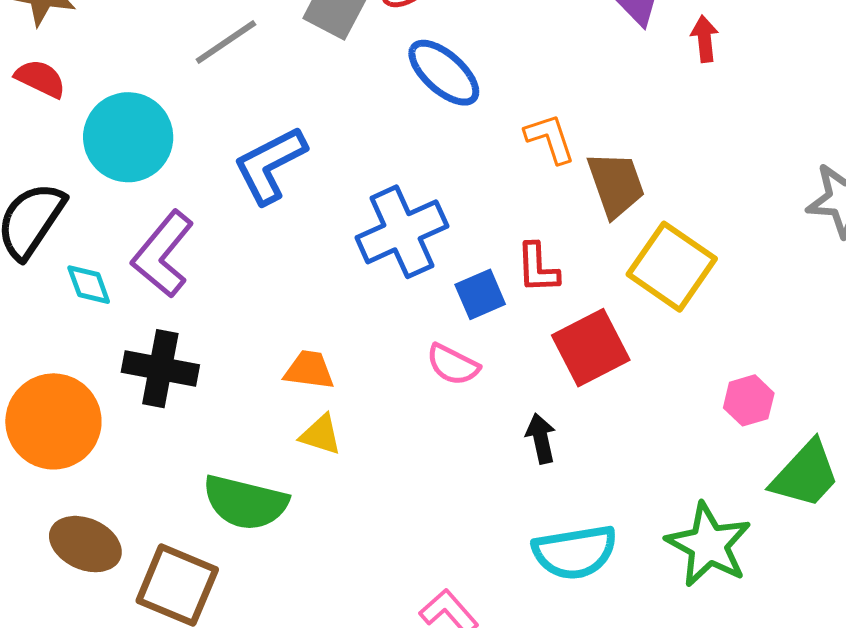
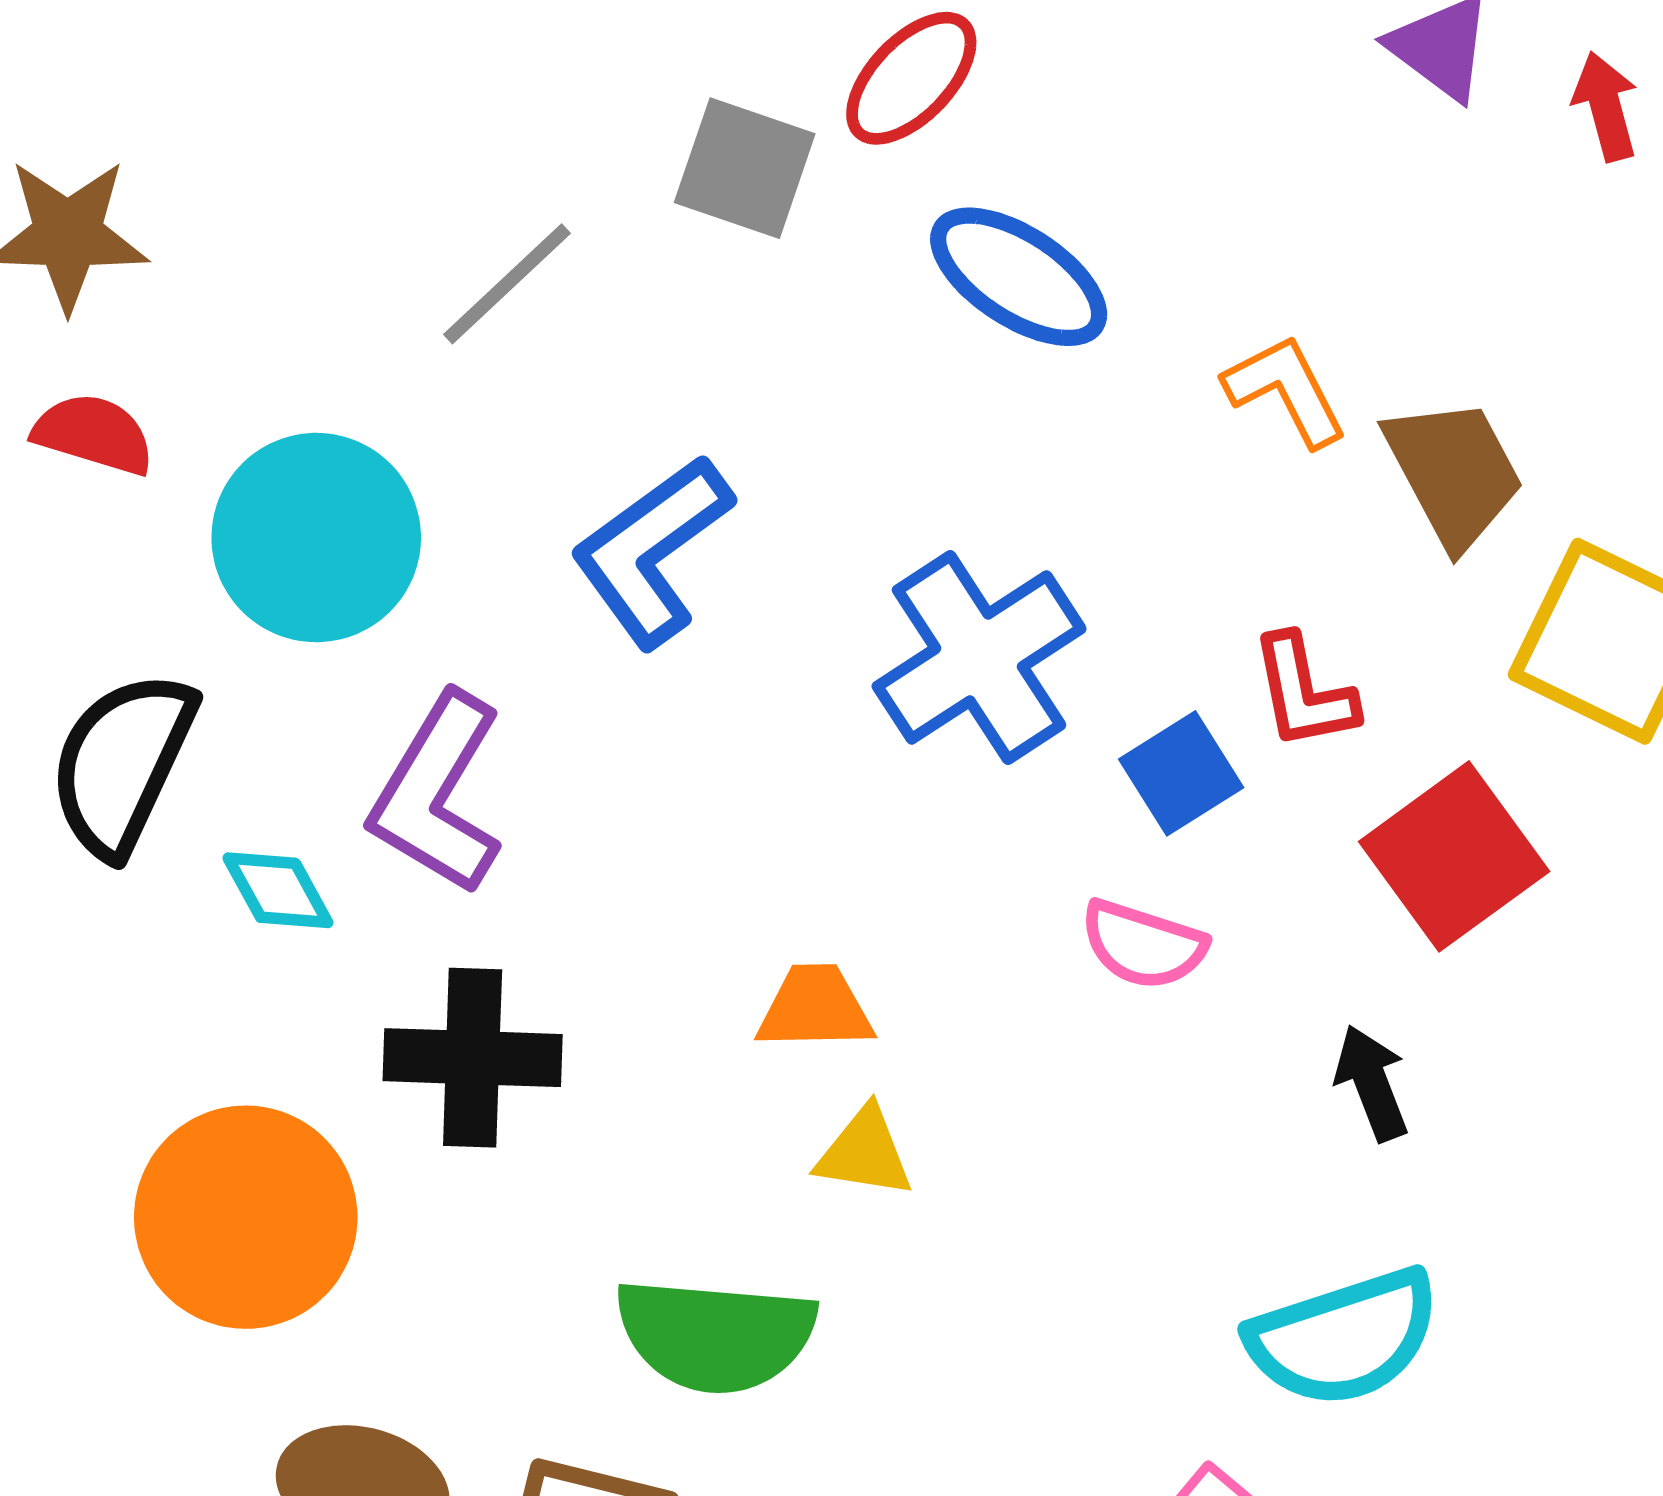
cyan semicircle: (575, 552) -> (1344, 1337), moved

